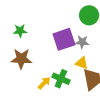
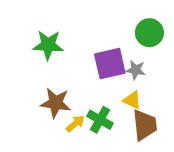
green star: (20, 31) -> (48, 45), size x1.5
brown star: (21, 59) -> (56, 103), moved

